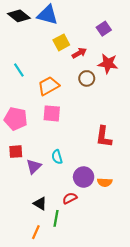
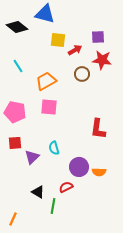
black diamond: (19, 16) -> (17, 27), moved
purple square: (104, 29) -> (98, 37), moved, turned 32
yellow square: (61, 42) -> (58, 40), turned 35
orange line: (36, 232) -> (13, 219), moved

